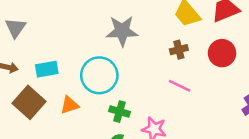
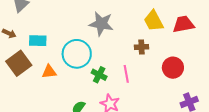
red circle: (222, 53) -> (173, 68), moved
pink line: (180, 86) -> (126, 74), moved, turned 42
green cross: (119, 112) -> (99, 75), moved

